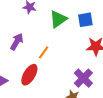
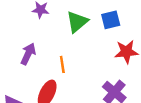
orange line: (44, 52) -> (62, 64), turned -40

